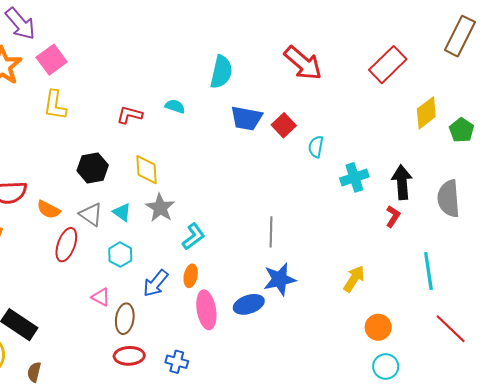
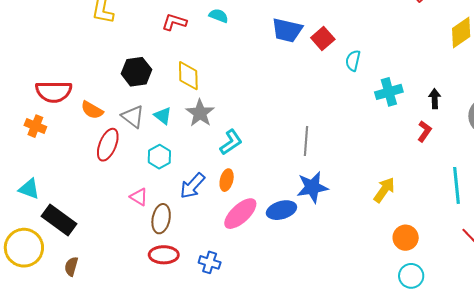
black arrow: (402, 182) -> (435, 99), size x0.6
pink ellipse: (206, 310) -> (240, 214), turned 54

